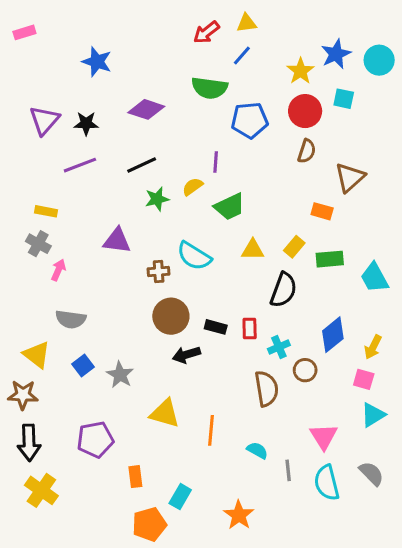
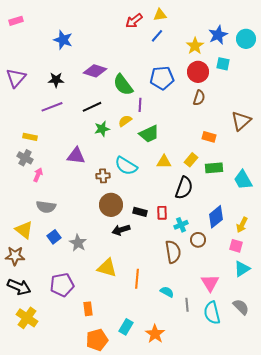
green semicircle: (209, 88) -> (123, 85), moved, turned 45
purple triangle: (44, 120) -> (16, 78), moved
brown triangle: (350, 177) -> (241, 121), moved
black arrow: (29, 443) -> (19, 287), turned -65
cyan rectangle: (180, 497) -> (126, 327), moved

